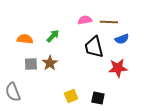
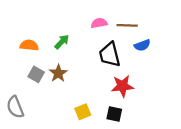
gray square: (31, 64) -> (36, 74), turned 32
red star: (118, 68) -> (122, 86), moved

